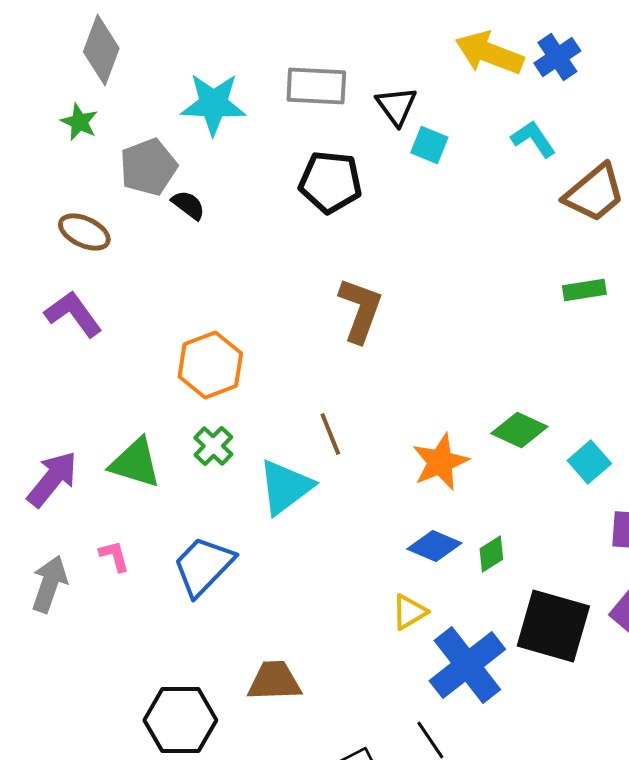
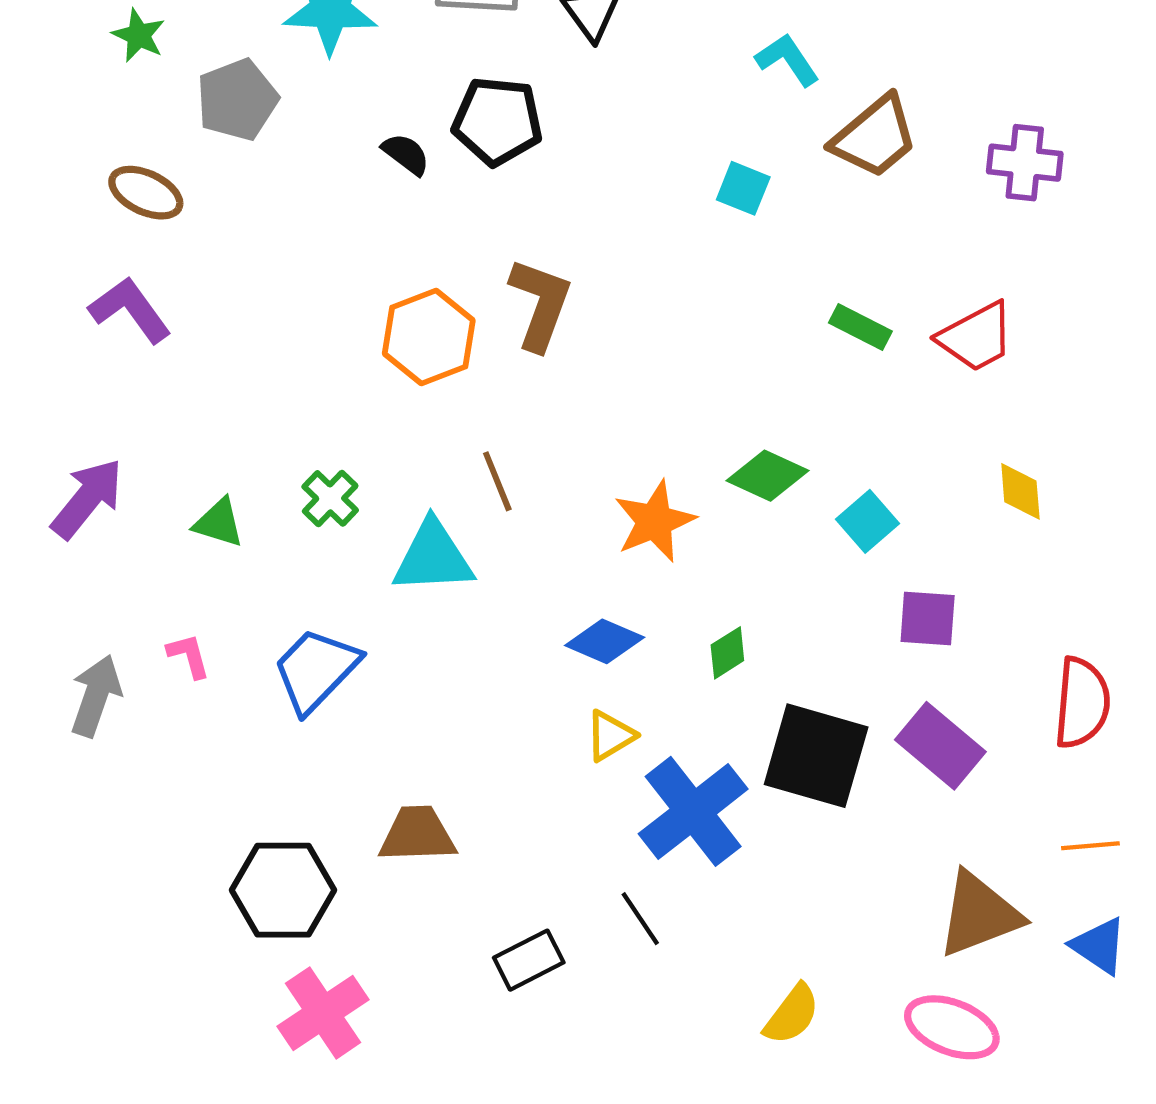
cyan square: (429, 145) -> (743, 188), moved
black semicircle: (188, 205) -> (406, 154), moved
green rectangle: (584, 290) -> (860, 327), moved, turned 36
orange hexagon: (210, 365) -> (429, 337), moved
green triangle: (135, 463) -> (219, 523), size x0.7
purple arrow: (52, 479) -> (87, 498), moved
cyan triangle: (285, 487) -> (433, 557), turned 34
blue diamond: (434, 546) -> (605, 641), moved

